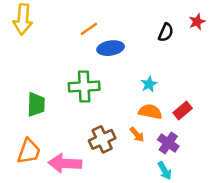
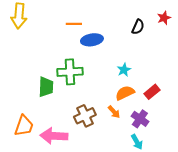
orange line: (89, 29) -> (74, 24), turned 35
green trapezoid: (36, 105) -> (46, 87), moved
orange semicircle: (150, 112) -> (125, 93), turned -36

